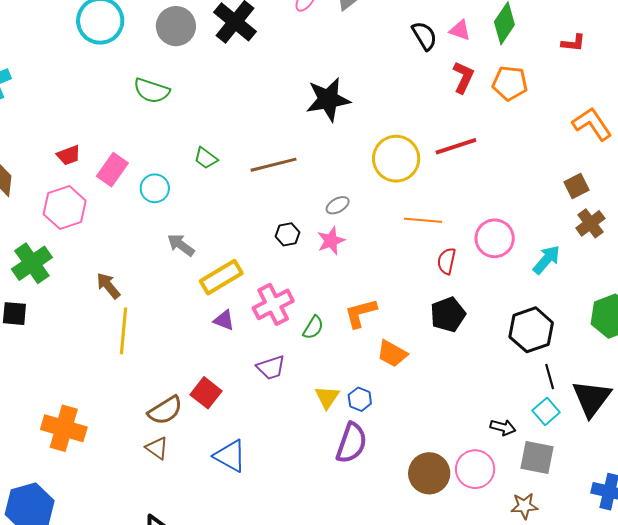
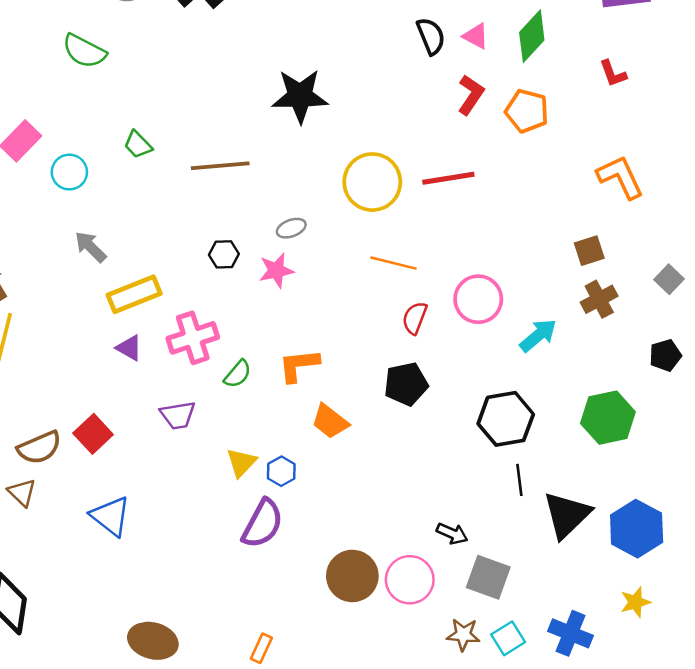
red L-shape: (573, 43) -> (613, 74), turned 55
cyan square: (546, 411) -> (508, 638), moved

